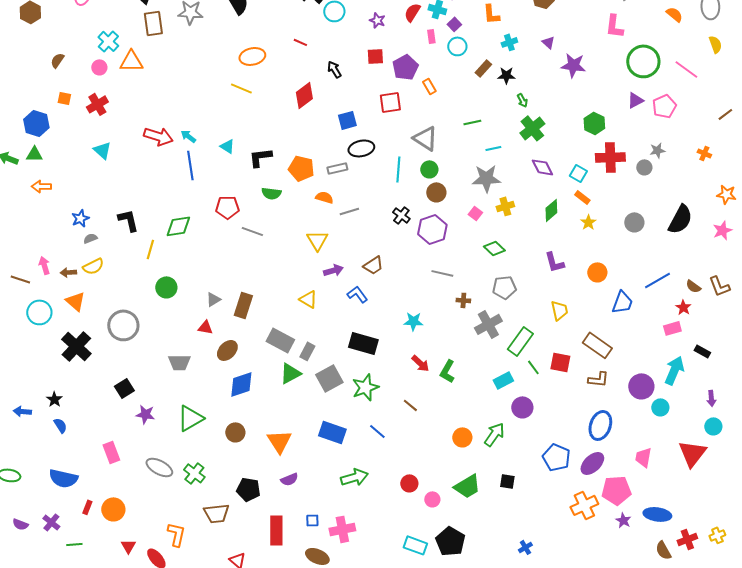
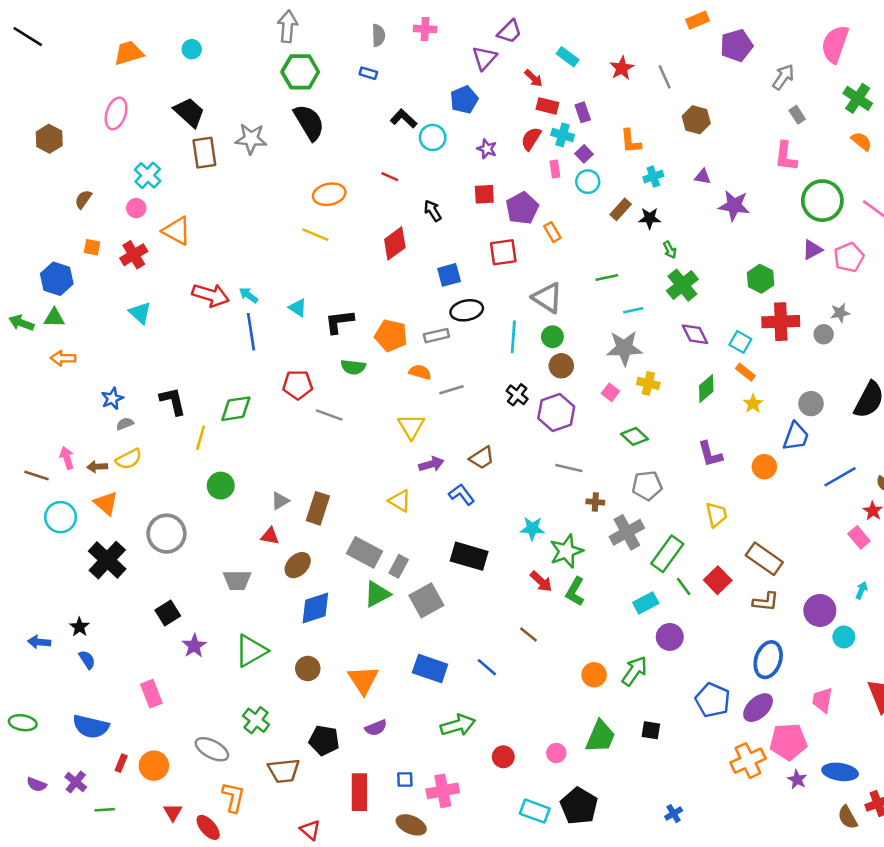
purple triangle: (548, 42) -> (703, 177), turned -32
orange triangle: (131, 61) -> (177, 231), moved, turned 30
yellow cross: (505, 206) -> (648, 383), turned 30
blue trapezoid: (622, 302) -> (796, 436), moved
pink rectangle: (672, 328) -> (859, 537), turned 66
red square: (560, 362) -> (718, 580), turned 35
cyan arrow: (674, 370) -> (861, 590), size x0.5
green star: (365, 387) -> (566, 551), moved
purple star: (145, 414) -> (194, 646), turned 30
gray ellipse: (159, 467) -> (212, 749), moved
red circle: (409, 483) -> (503, 757), moved
green trapezoid: (467, 486) -> (600, 737), turned -36

